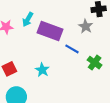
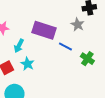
cyan arrow: (28, 19) -> (19, 46), moved
cyan star: (42, 70) -> (27, 64), moved

